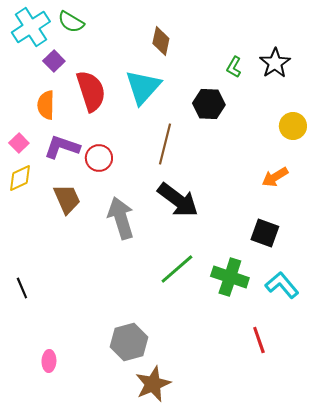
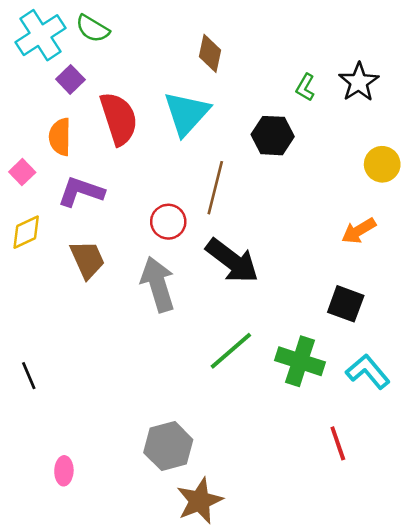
pink square: (19, 143) -> (22, 172), moved
red circle: (99, 158) -> (168, 222), moved

